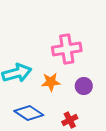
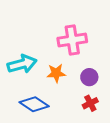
red cross: (70, 120) -> (90, 103), moved

